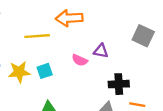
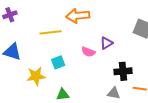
purple triangle: (101, 51) -> (106, 43), turned -40
yellow star: (19, 72) -> (36, 76), moved

